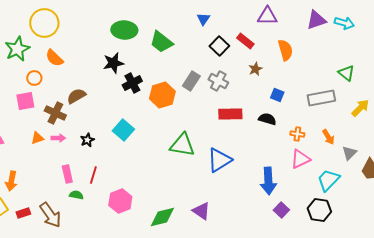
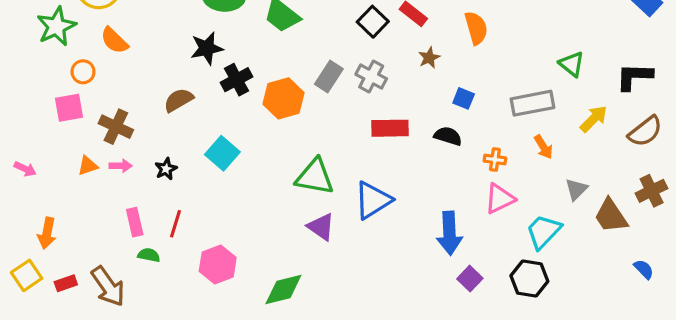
brown semicircle: (76, 96) -> (179, 100), moved
orange arrow: (328, 137) -> (543, 147), moved
purple triangle: (201, 211) -> (321, 227), moved

